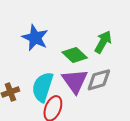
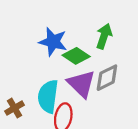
blue star: (35, 38) -> (53, 42), moved

